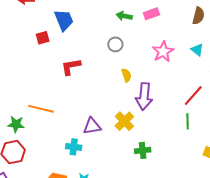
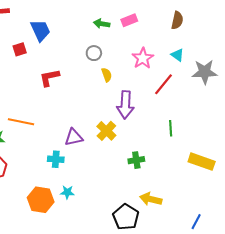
yellow semicircle: (126, 75) -> (107, 75), moved
red line: (193, 96) -> (164, 84), moved
green cross: (143, 150) -> (136, 160), moved

